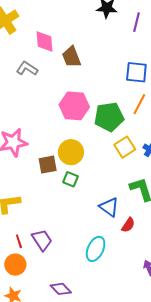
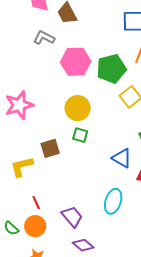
gray L-shape: (27, 69) -> (44, 38), moved
brown square: (48, 165) -> (50, 148), moved
purple trapezoid: (42, 240) -> (72, 217), moved

